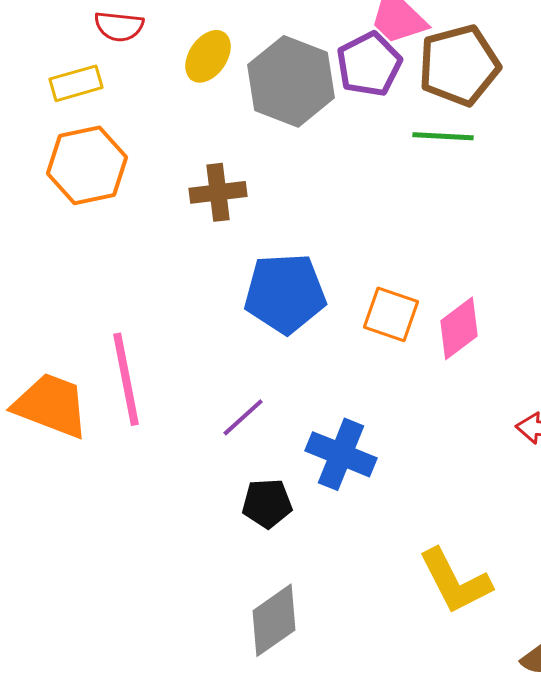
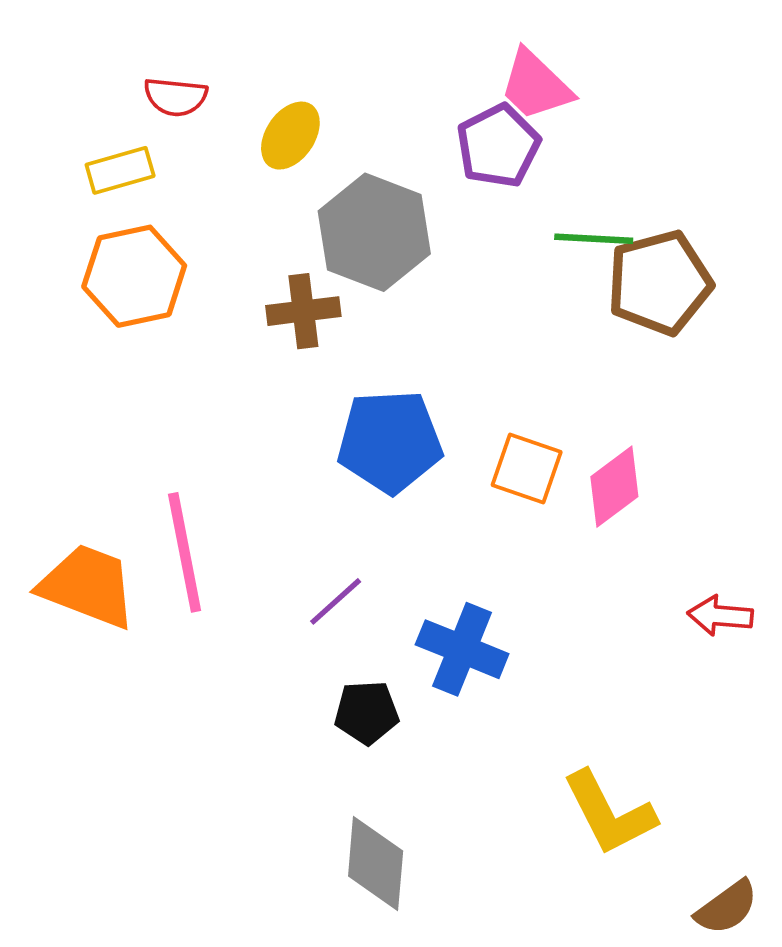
brown pentagon: (459, 65) -> (660, 283), moved
gray hexagon: (291, 81) -> (374, 232), moved
gray diamond: (274, 620) -> (376, 863), turned -50

